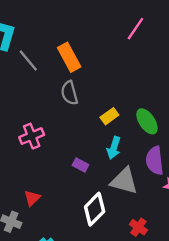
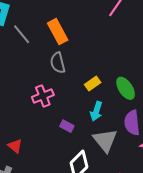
pink cross: (32, 136) -> (43, 96), moved
gray triangle: (124, 181) -> (105, 140), turned 36
red triangle: (32, 198) -> (15, 146), moved, turned -35

